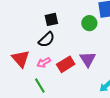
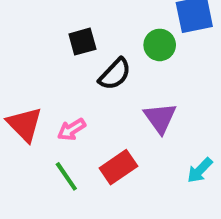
black semicircle: (46, 40) -> (115, 74), moved
red rectangle: (66, 64) -> (118, 167), moved

